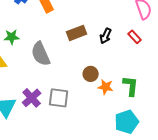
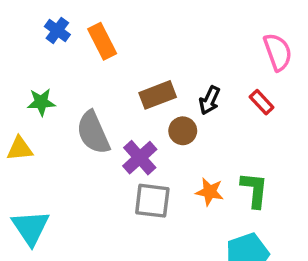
brown circle: (91, 74) -> (183, 131), moved
purple cross: (32, 98) -> (140, 158), moved
gray square: (59, 98) -> (152, 201), moved

